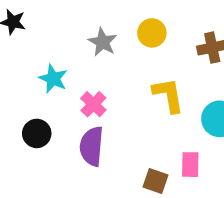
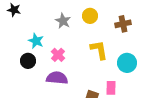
black circle: (37, 133) -> (28, 61), moved
purple semicircle: (92, 146) -> (57, 78), turned 90

